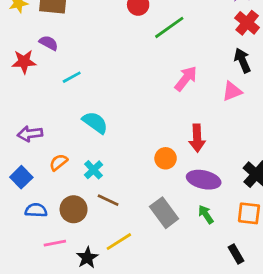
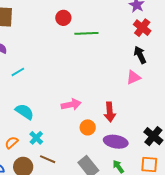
green line: (169, 27) -> (86, 33), turned 35
pink arrow: (186, 79) -> (71, 105), moved, turned 42
cyan semicircle: (95, 122) -> (25, 112), moved
orange semicircle: (58, 162) -> (12, 143), moved

